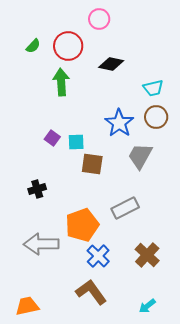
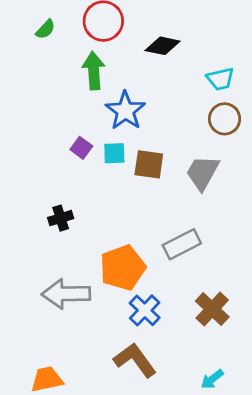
green semicircle: (33, 46) -> (45, 29), moved
blue star: (119, 123) -> (125, 111), moved
brown square: (92, 164) -> (149, 164), moved

